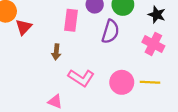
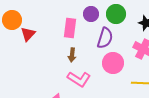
brown arrow: (56, 52) -> (72, 55), moved
pink circle: (122, 82) -> (113, 63), moved

